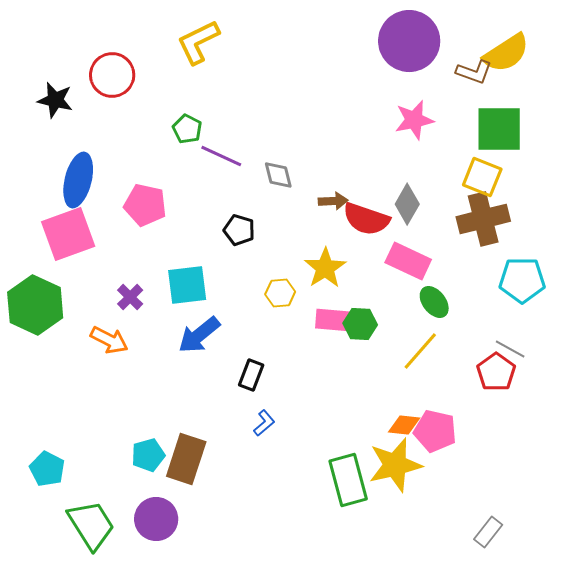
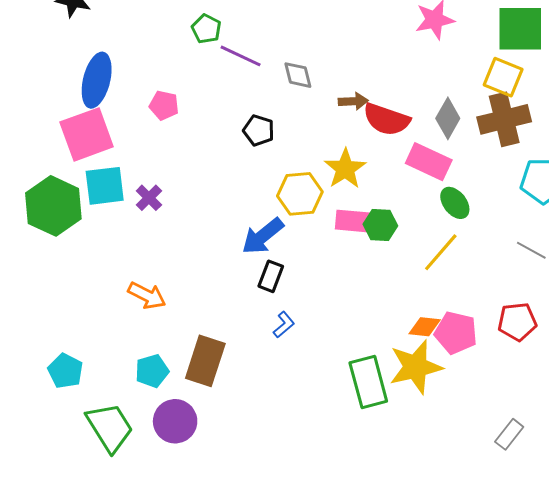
gray diamond: (407, 204) -> (448, 118), moved
pink pentagon: (145, 205) -> (164, 105), size x0.7
cyan square: (187, 285) -> (105, 186), moved
yellow hexagon: (280, 293) -> (300, 194), size x1.5
blue arrow: (199, 335) -> (263, 236), moved
orange arrow: (109, 340) -> (147, 295), moved
red pentagon: (496, 372) -> (517, 322), moved, turned 30
cyan pentagon: (148, 455) -> (152, 371), moved

